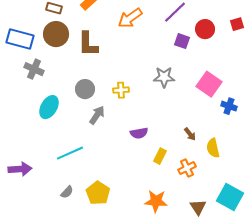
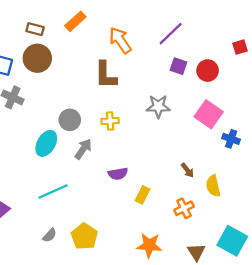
orange arrow: (130, 18) -> (120, 40), turned 90
red circle: (205, 29) -> (208, 71), moved
brown L-shape: (88, 44) -> (106, 75), moved
cyan ellipse: (49, 107) -> (46, 143), moved
purple semicircle: (139, 133) -> (118, 174), moved
yellow rectangle: (160, 156) -> (143, 195), moved

